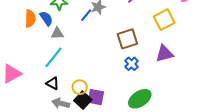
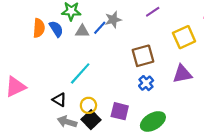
gray triangle: (57, 33) -> (82, 31), moved
cyan line: (53, 57) -> (80, 73), moved
purple square: (96, 97) -> (120, 111), moved

